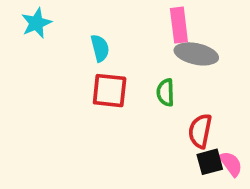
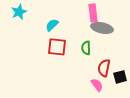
cyan semicircle: (100, 48) -> (52, 25), turned -120
black square: (210, 162) -> (120, 77), moved
pink semicircle: (231, 164) -> (97, 85), moved

